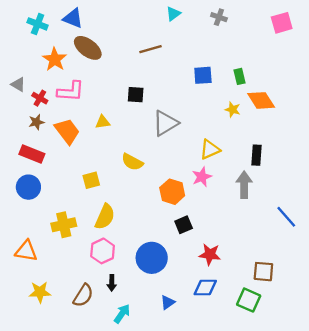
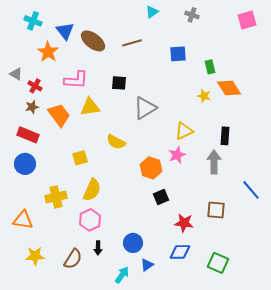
blue triangle: (73, 18) -> (65, 31), moved, turned 30
brown ellipse: (88, 48) -> (93, 41), moved
blue square: (203, 75) -> (178, 54), moved
pink L-shape: (71, 91) -> (76, 80), moved
yellow triangle: (103, 122) -> (90, 107), size x1.5
blue circle: (152, 258) -> (133, 243), moved, size x0.7
brown square: (263, 272) -> (216, 210), moved
cyan arrow: (122, 314) -> (122, 275), moved

